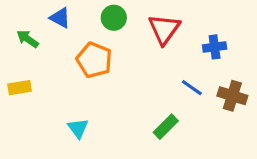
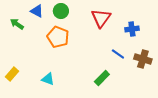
green circle: (114, 18) -> (61, 11), moved
yellow rectangle: (20, 88) -> (12, 74), moved, turned -40
cyan triangle: (78, 128) -> (48, 79), turned -32

